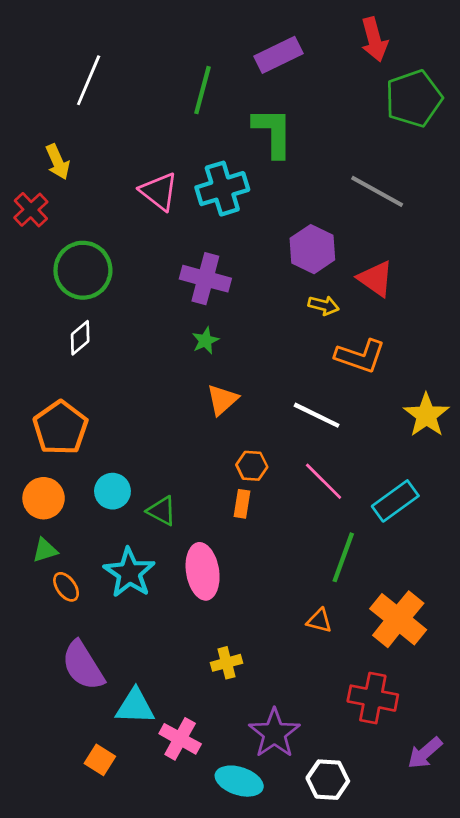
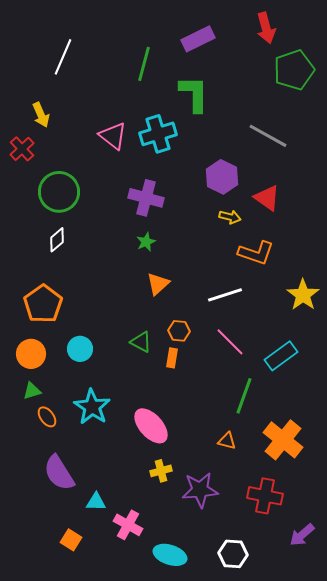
white line: (317, 415) -> (225, 295), turned -44
green triangle: (162, 511) -> (141, 342), moved
pink ellipse: (203, 571) -> (151, 426), moved, turned -33
cyan triangle: (135, 706) -> (96, 502), size x0.7
purple star: (274, 733) -> (200, 490), moved, turned 30

